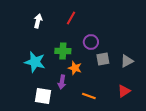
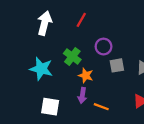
white arrow: (38, 21) -> (45, 23), size x1.5
green cross: (63, 51) -> (72, 57), turned 35
purple arrow: (62, 82) -> (82, 96), moved

